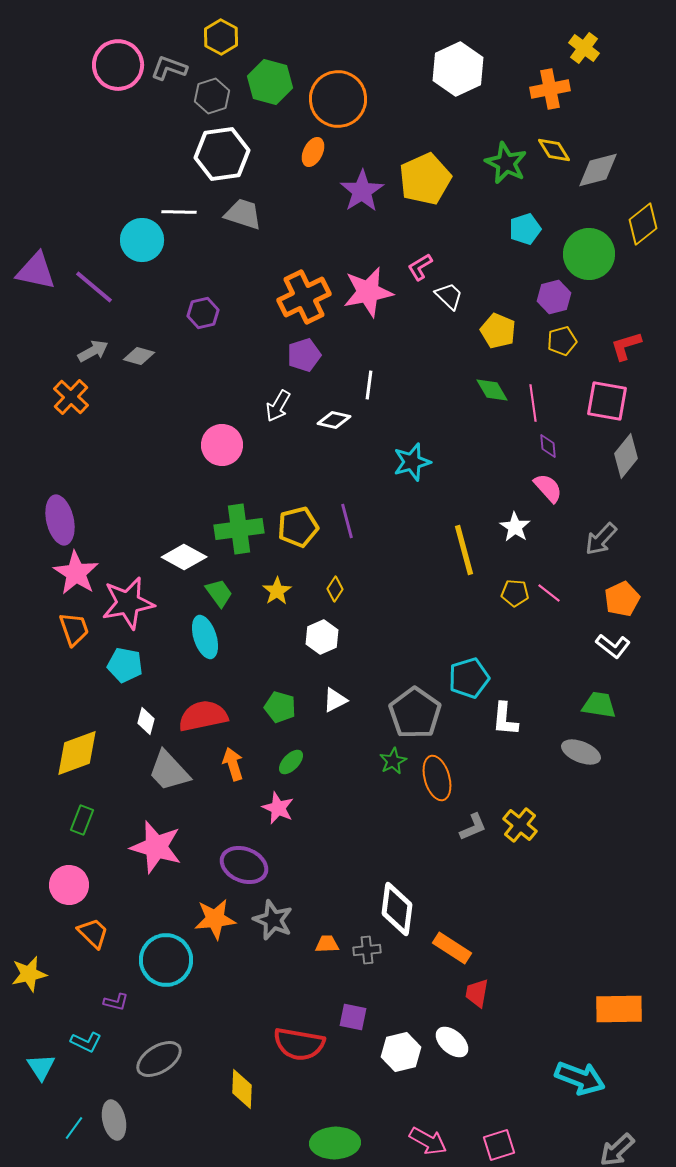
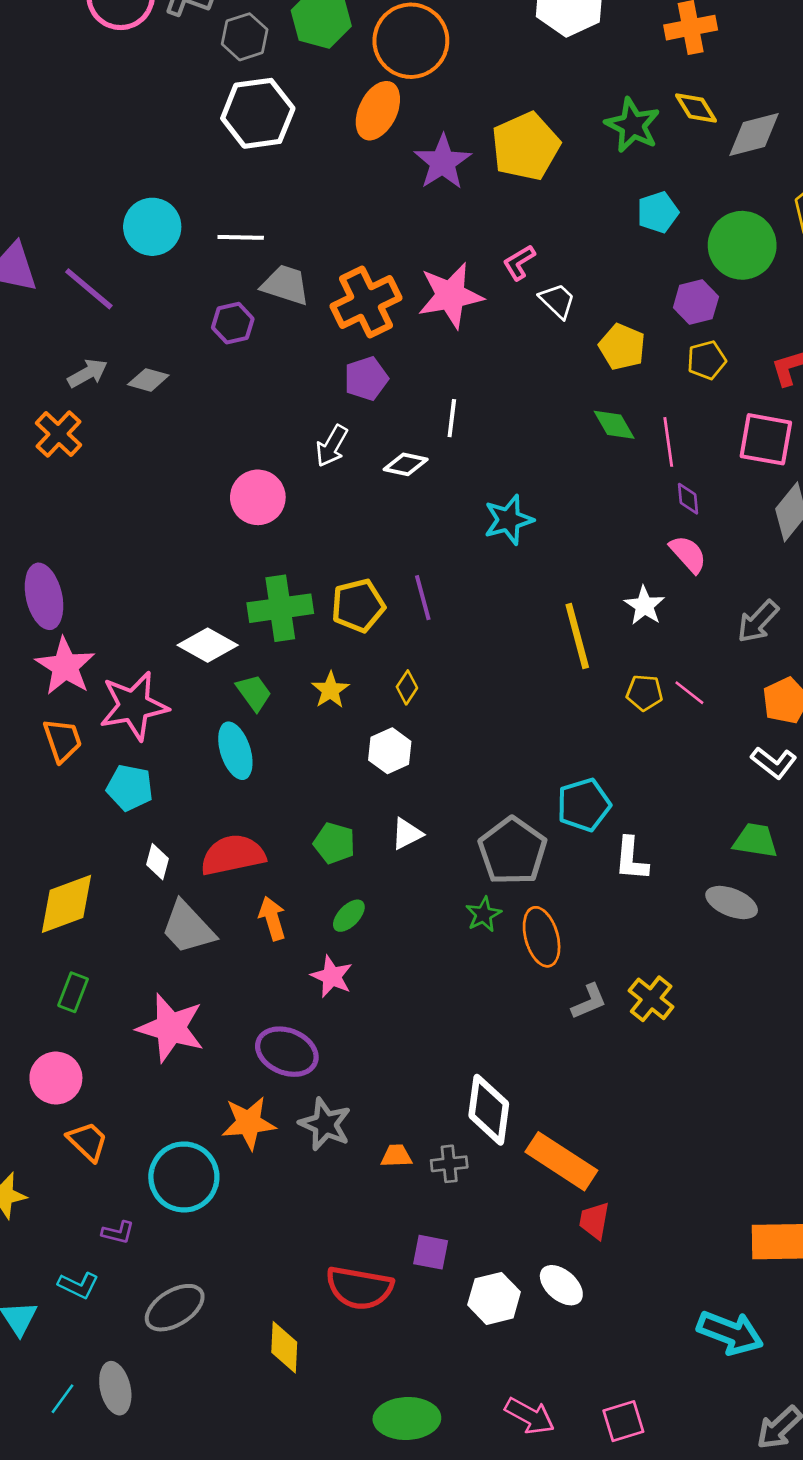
orange ellipse: (313, 152) -> (378, 111), size x1.5
white line: (179, 212) -> (241, 237), moved
gray trapezoid: (243, 214) -> (286, 285), moved
orange rectangle: (452, 948) -> (561, 1161), size x1.4

